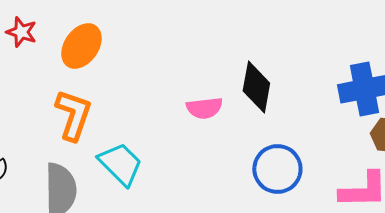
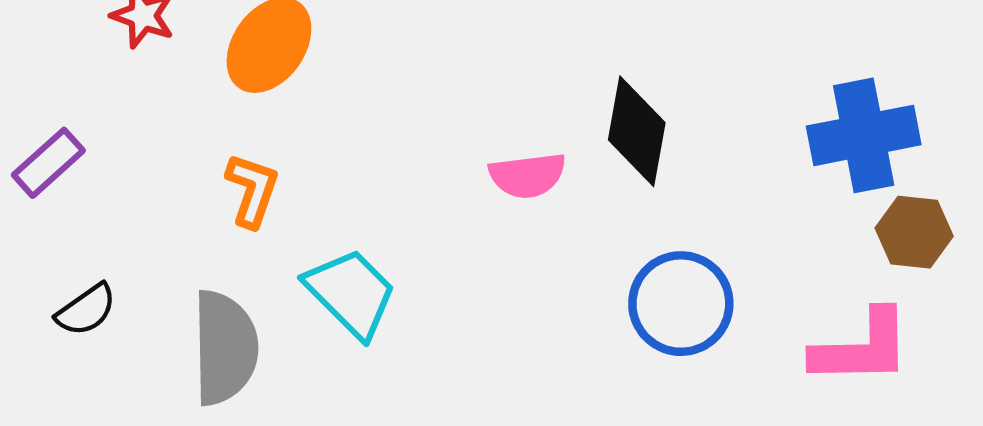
orange L-shape: (73, 115) -> (252, 190), size x0.7

